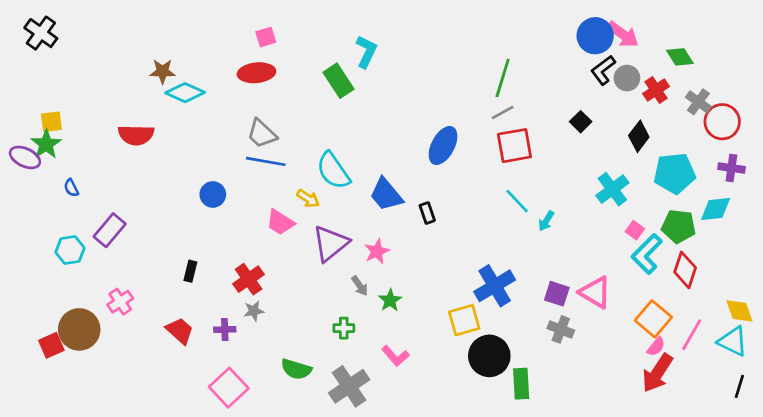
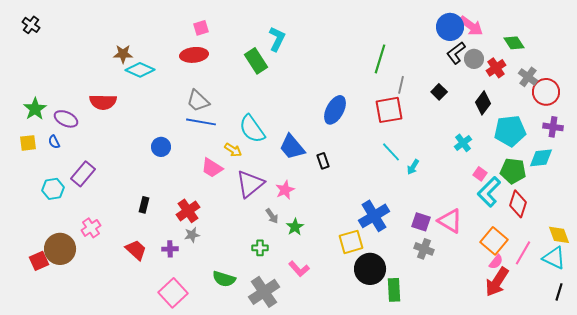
black cross: (41, 33) -> (31, 25), size x0.7
gray line: (503, 112) -> (401, 85), moved, turned -48
yellow square: (51, 122) -> (28, 143), moved
purple ellipse: (25, 157) -> (66, 119), moved
cyan cross: (612, 189) -> (463, 143), size x0.7

